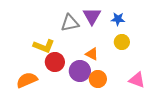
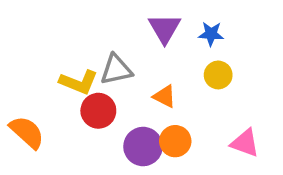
gray triangle: (70, 23) -> (116, 70), moved
purple circle: (80, 71) -> (143, 147), moved
orange semicircle: (27, 80) -> (27, 132), moved, turned 65

